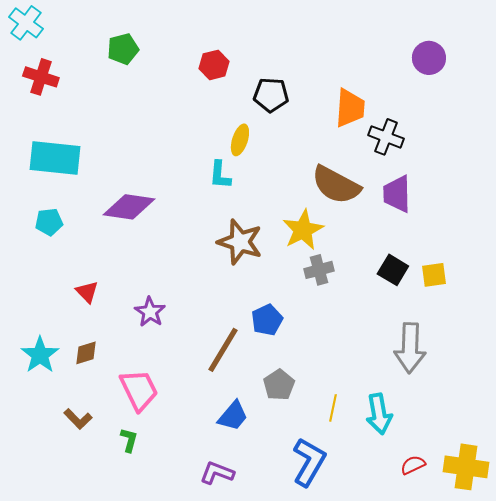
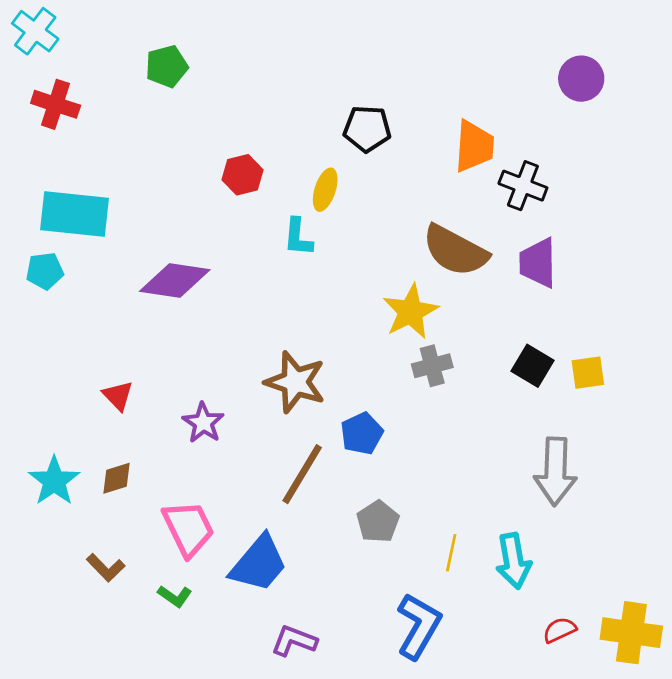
red hexagon: (214, 65) -> (243, 175), moved
cyan pentagon: (49, 222) -> (45, 271), moved
brown star: (240, 242) -> (295, 382), moved
blue trapezoid: (233, 416) -> (259, 564), moved, size x1.4
green L-shape: (129, 440) -> (175, 596), turned 110

